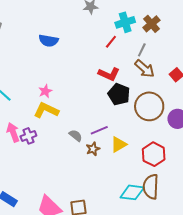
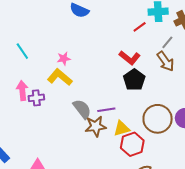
brown circle: (149, 106) -> (158, 119), moved
gray semicircle: (76, 135) -> (82, 109), size x1.5
brown star: (93, 149) -> (96, 126), size x1.5
red hexagon: (154, 154) -> (132, 144), moved

